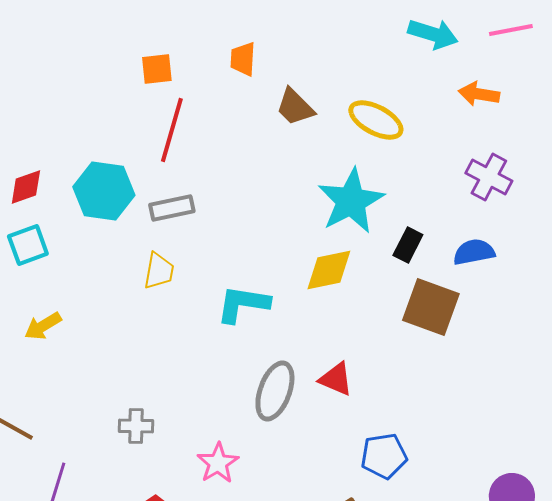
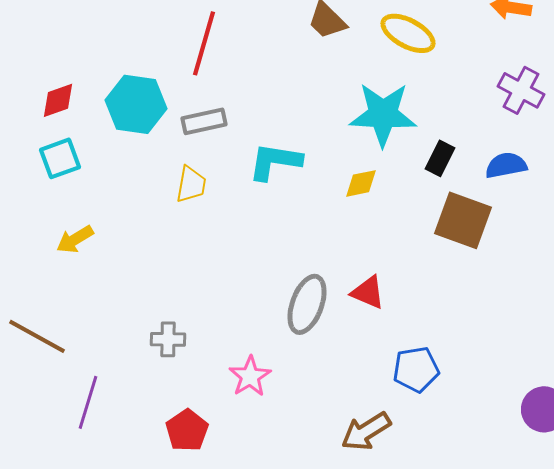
cyan star: (351, 201) -> (383, 114), turned 30
yellow diamond: (329, 270) -> (361, 183), size x0.7
cyan L-shape: (243, 304) -> (275, 161), moved

